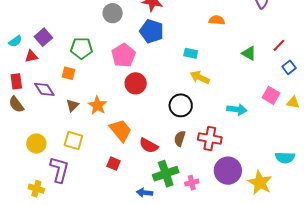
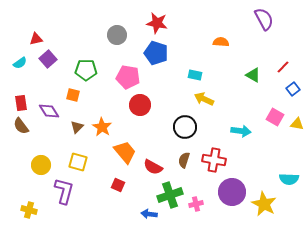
pink pentagon: (124, 55) -> (128, 77), turned -30
red triangle: (31, 56) -> (36, 39), moved
yellow cross: (36, 189) -> (29, 210), moved

